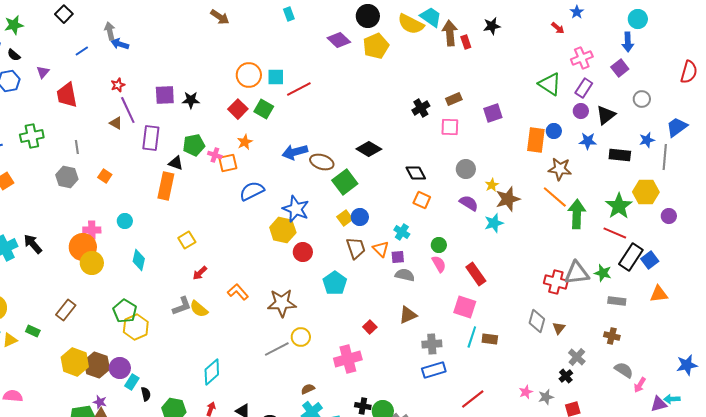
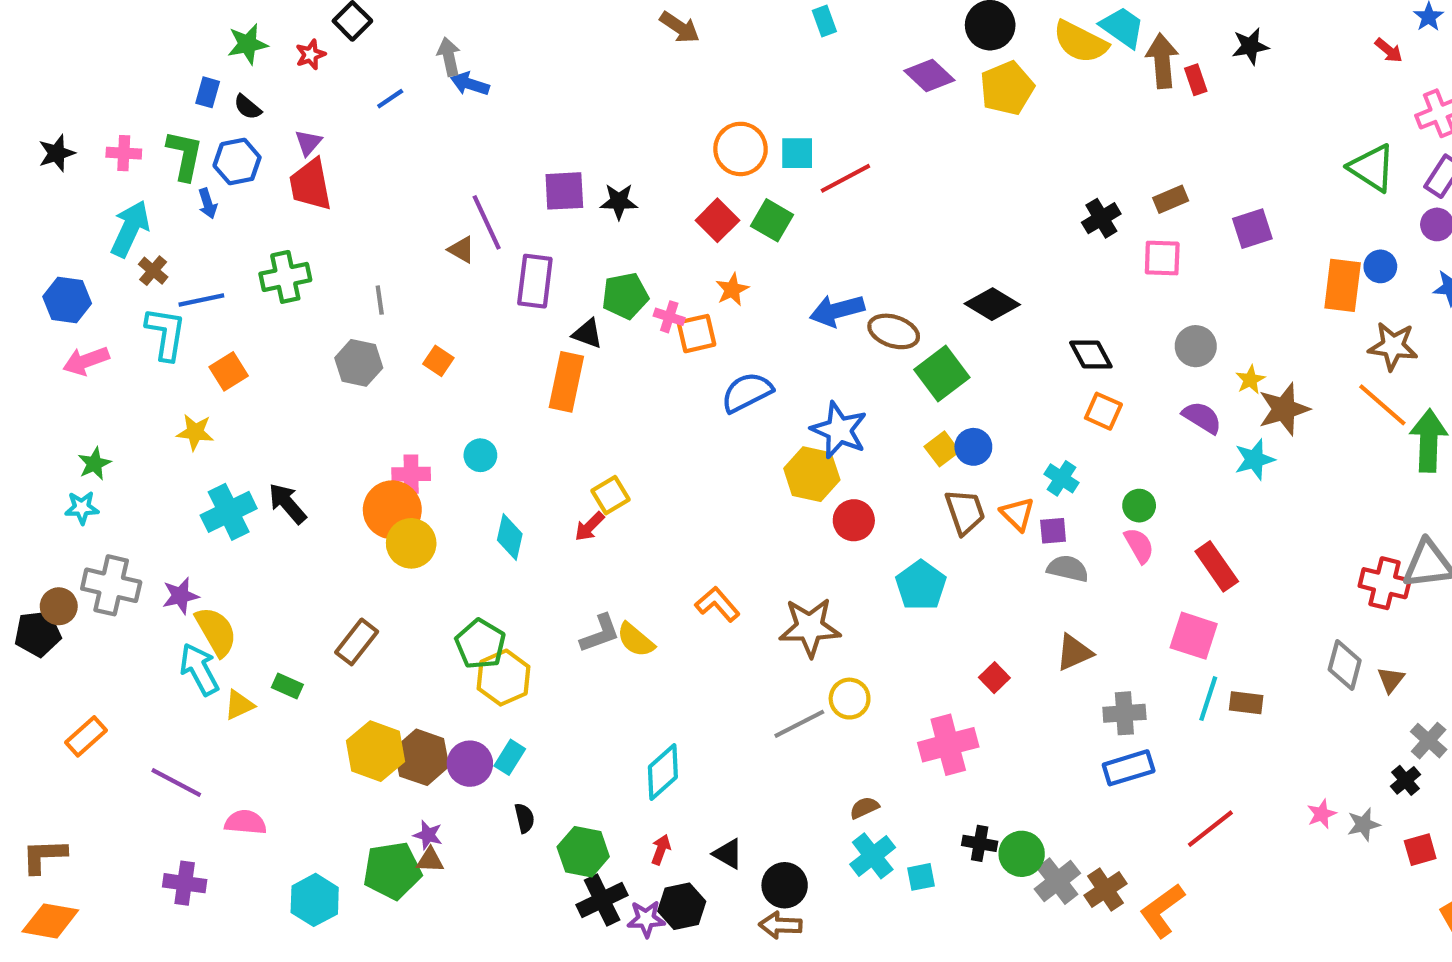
red star: (118, 85) -> (310, 55), moved
red trapezoid: (67, 95) -> (310, 185), moved
red arrow: (200, 273) -> (589, 527), moved
cyan rectangle: (132, 382) -> (510, 757), moved

